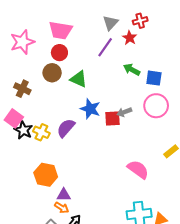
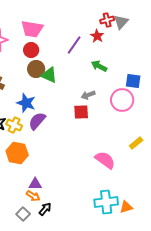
gray triangle: (110, 23) -> (121, 22), moved
brown circle: (52, 73) -> (36, 69), moved
blue square: (154, 78) -> (133, 81), moved
blue star: (90, 109) -> (26, 103), moved
gray arrow: (124, 112) -> (88, 95), moved
orange hexagon: (46, 175) -> (17, 153), moved

